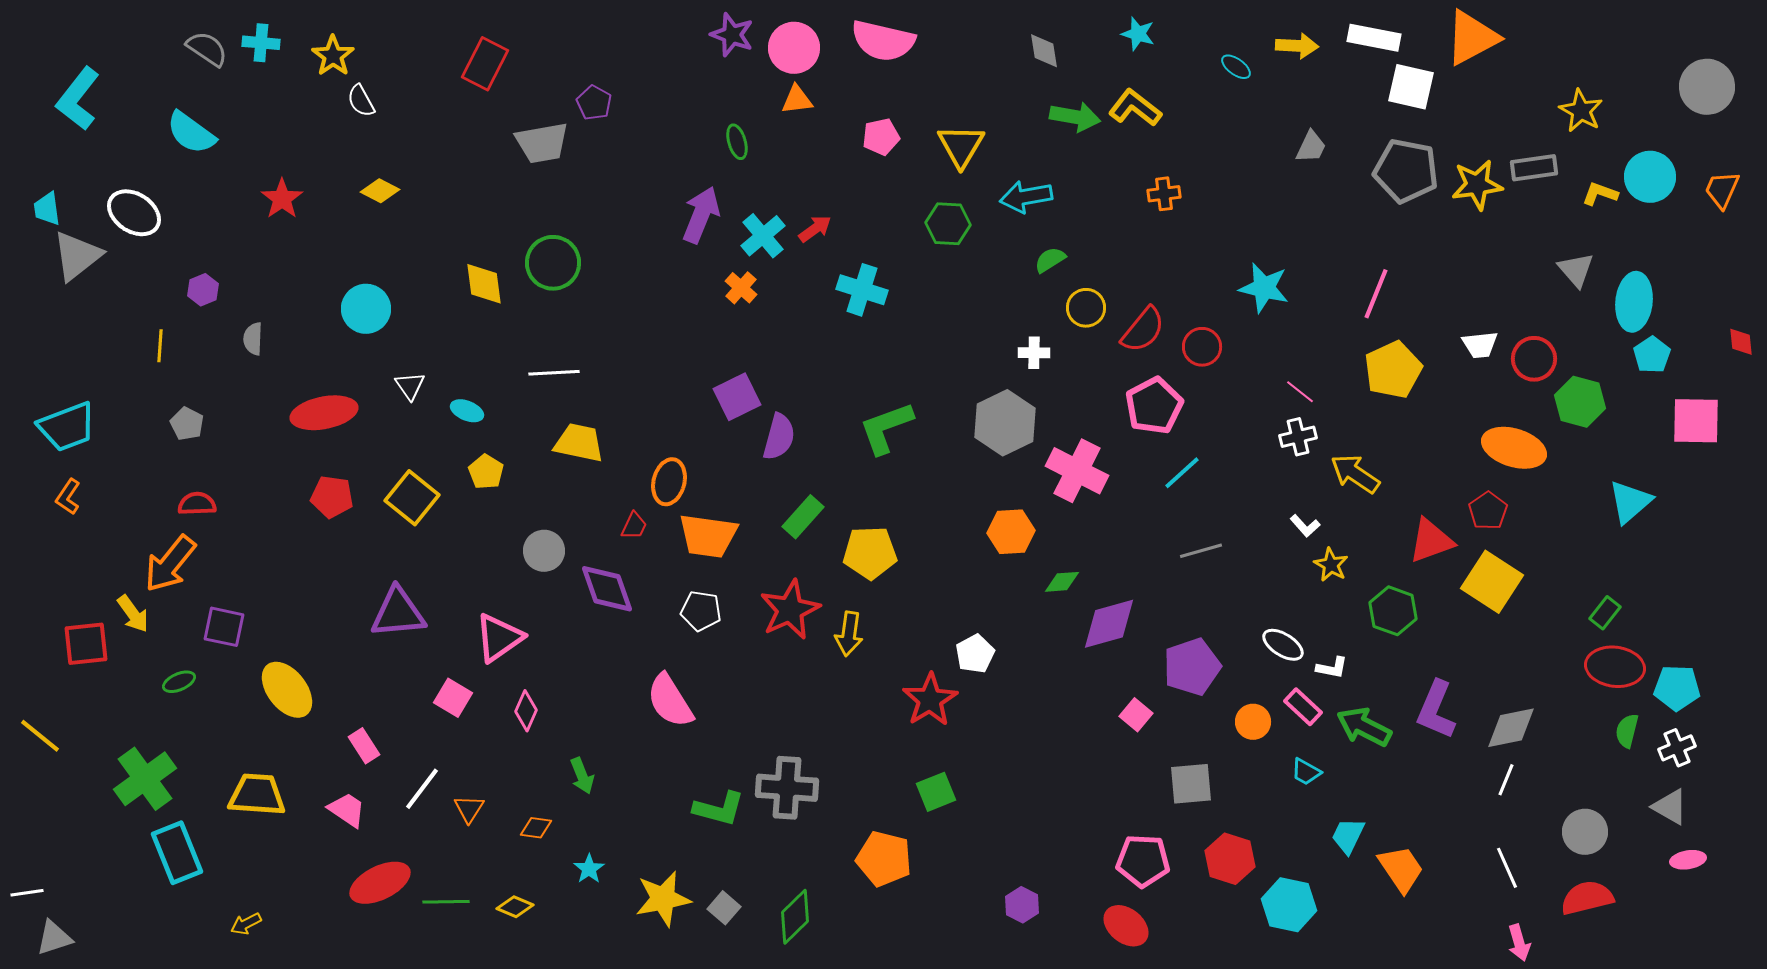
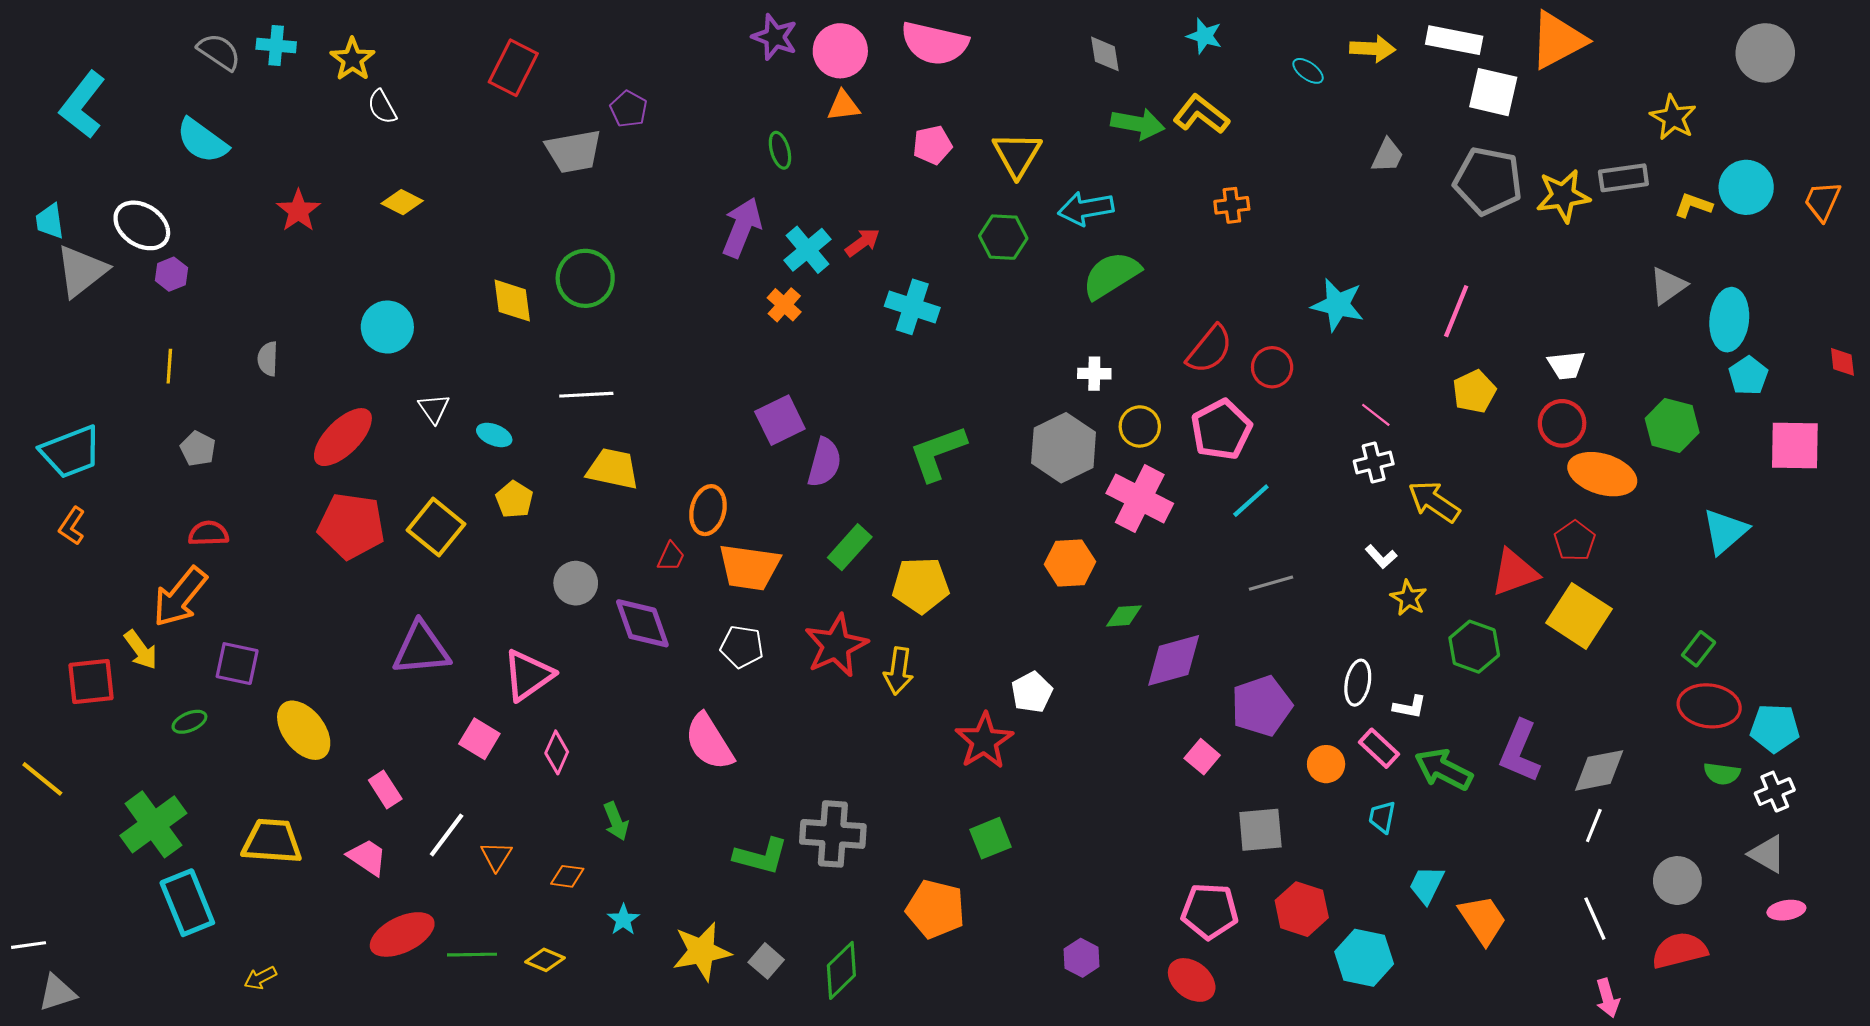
gray circle: (1707, 87) -> (1765, 53), moved
green semicircle: (1050, 260) -> (1111, 275), size x1.8
gray triangle: (1576, 270) -> (1668, 286), turned 36
purple hexagon: (203, 290) -> (171, 274), moved
yellow circle: (1086, 308) -> (1140, 426), moved
red circle: (1534, 359) -> (1562, 423), moved
yellow pentagon: (1393, 370) -> (1474, 392), size x0.7
red ellipse: (324, 413) -> (343, 437), turned -34
red pentagon: (332, 497) -> (351, 526), size x1.5
white ellipse: (1283, 645) -> (1358, 683), turned 69
green semicircle: (1627, 731) -> (1722, 774), turned -96
cyan trapezoid: (1306, 772) -> (1382, 817), turned 72

